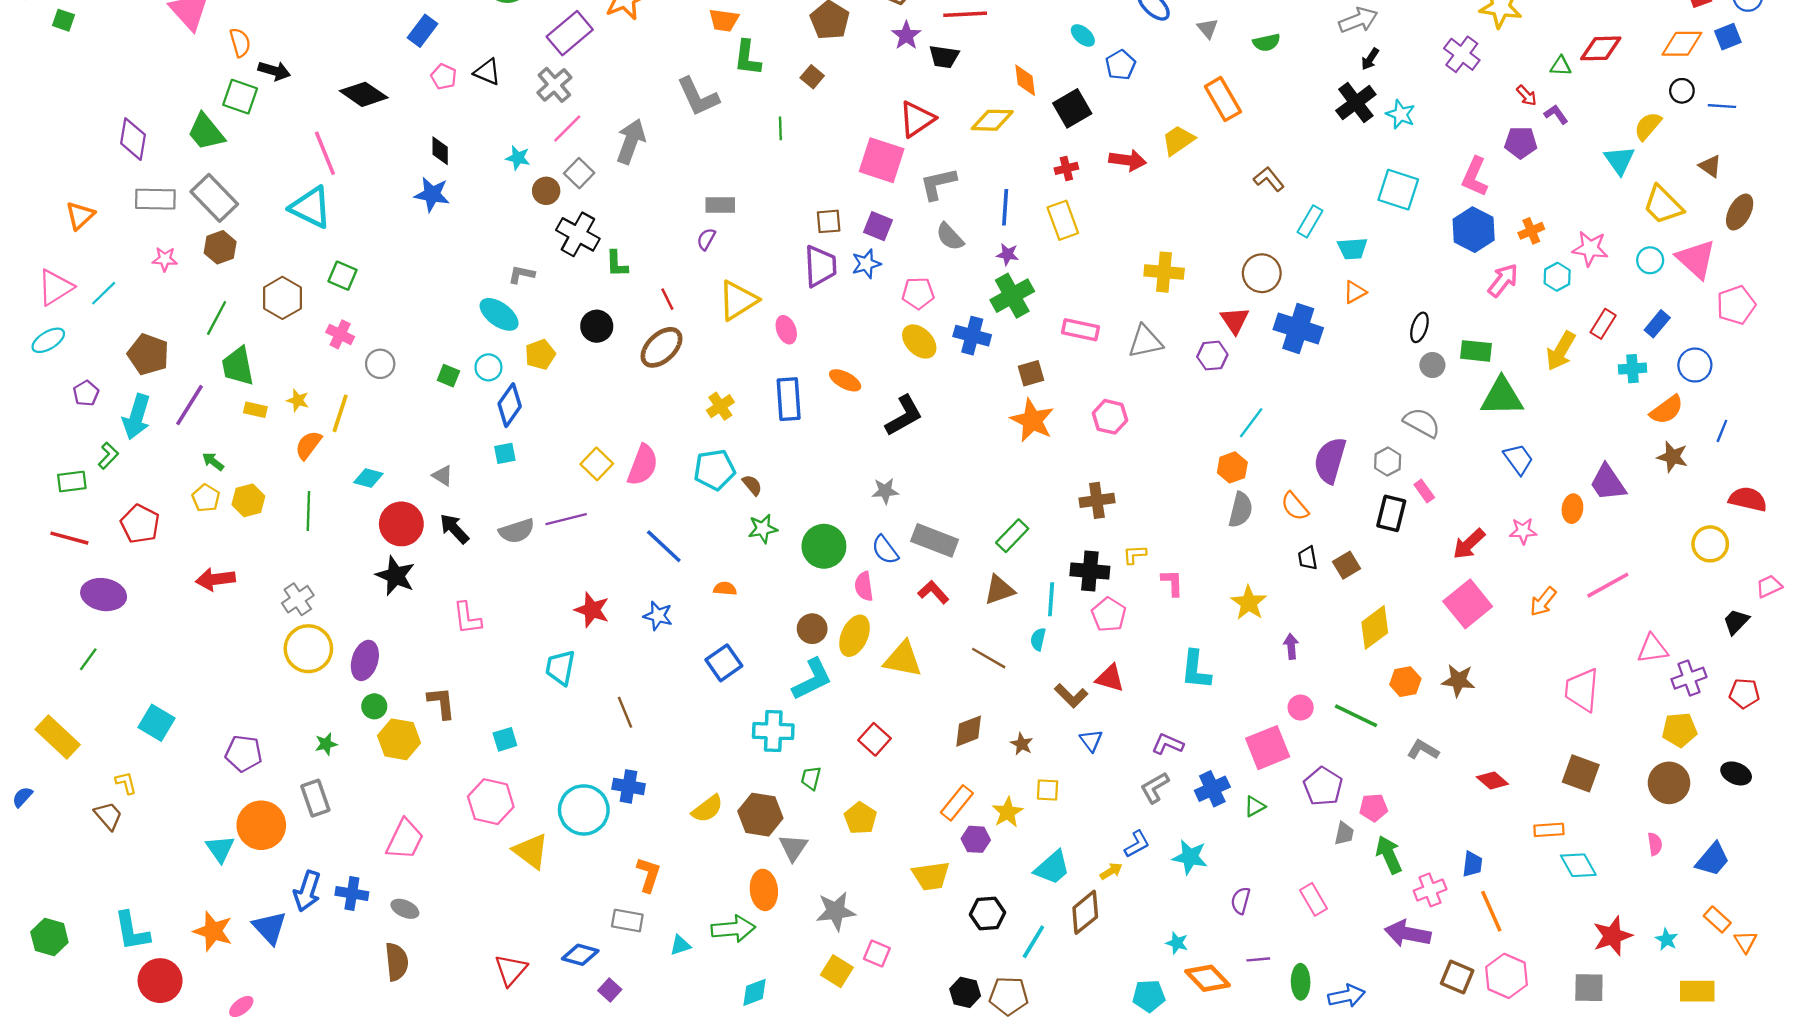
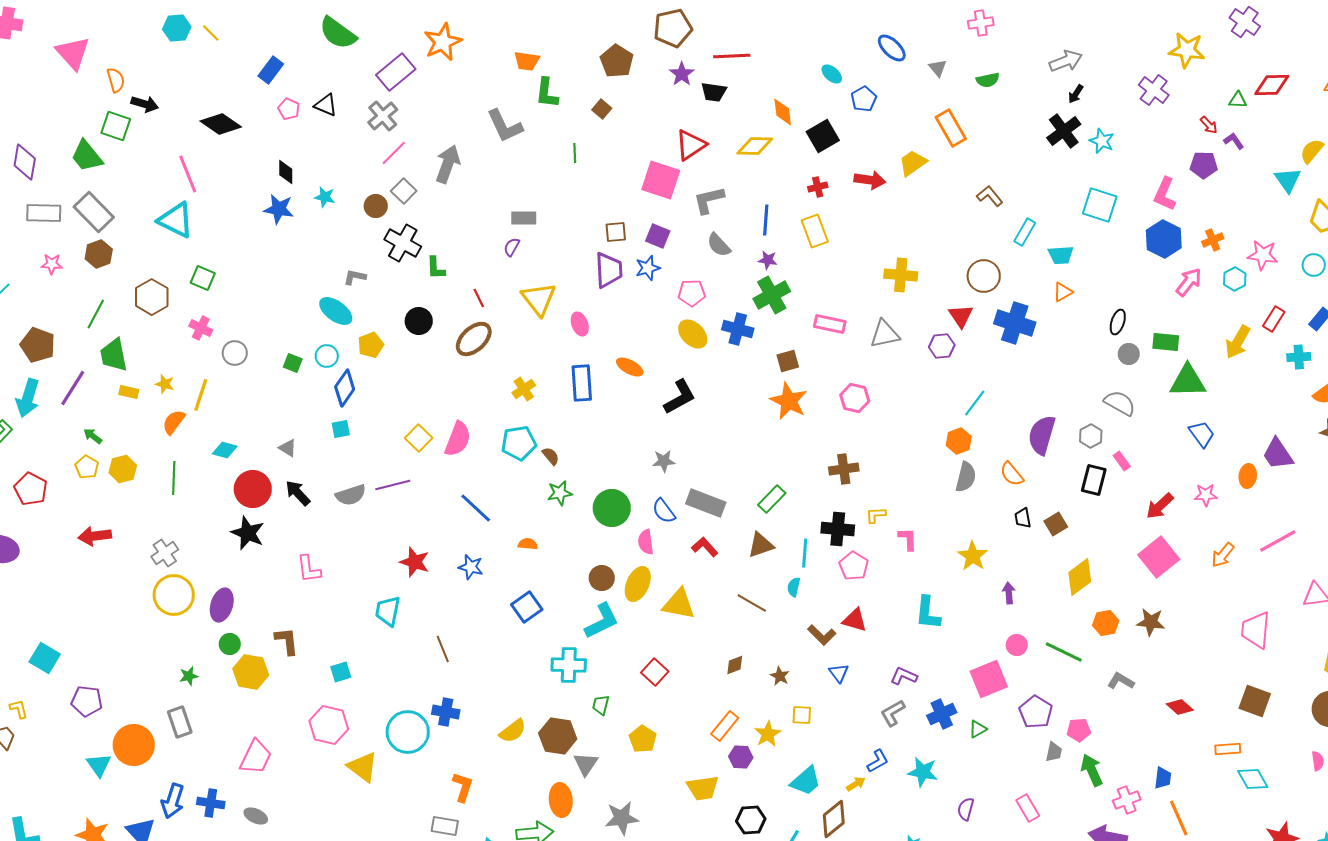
cyan star: (518, 158) -> (325, 197), moved
yellow triangle: (738, 300) -> (539, 299), turned -36
brown diamond: (969, 731) -> (735, 665), size x0.7
purple pentagon: (244, 753) -> (87, 701), moved

